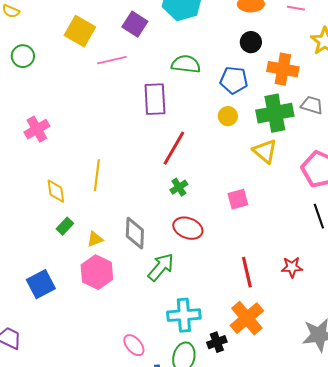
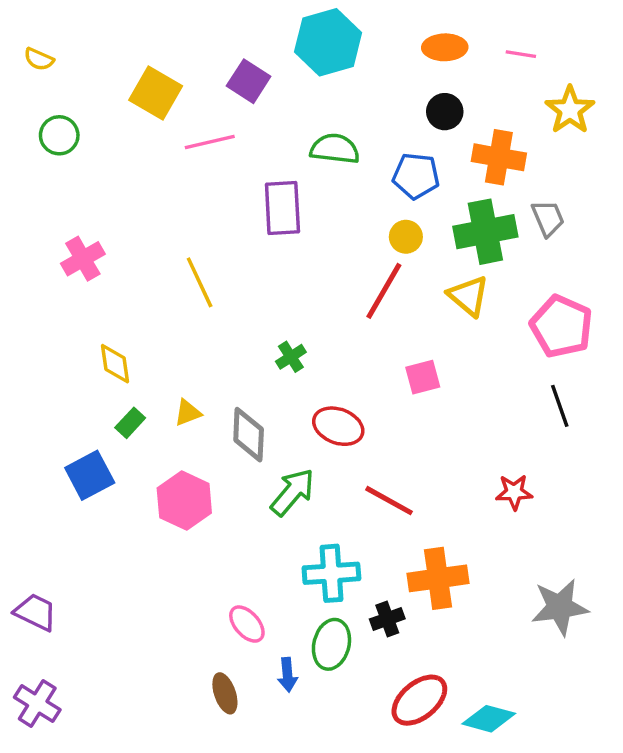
gray trapezoid: (312, 105) -> (548, 218), turned 50
red line: (174, 148) -> (384, 291), moved
yellow line: (97, 175) -> (200, 282), moved, turned -32
green cross: (179, 187) -> (291, 357), moved
yellow triangle: (95, 239) -> (188, 413), moved
red line: (247, 272) -> (389, 501), moved, turned -48
blue square: (41, 284) -> (90, 475), moved
orange cross: (247, 318) -> (438, 578), turned 32

